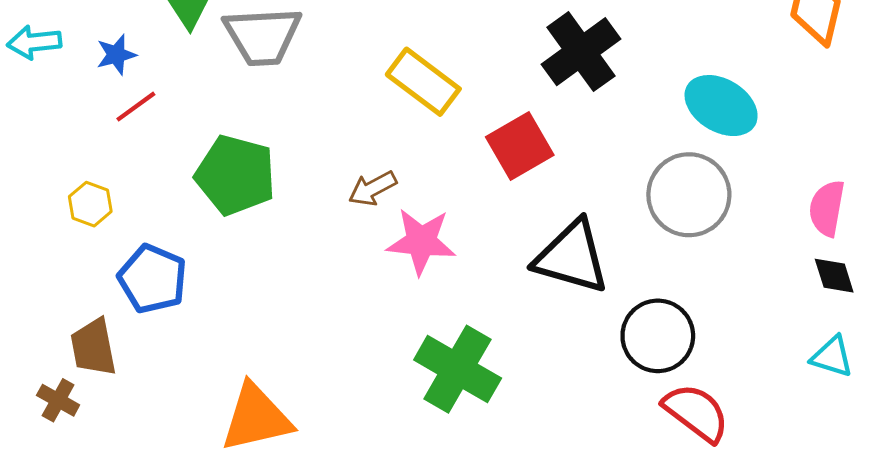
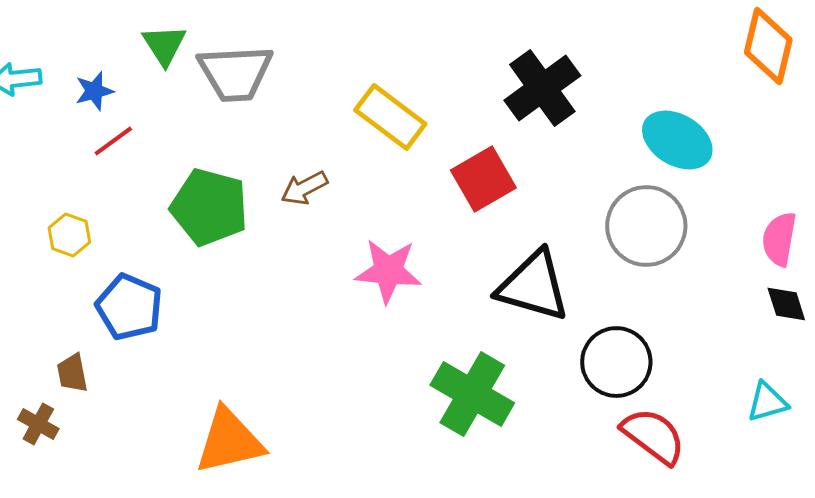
brown arrow: (372, 189) -> (304, 188), moved
brown trapezoid: (93, 347) -> (72, 373), size x0.7
cyan triangle: (832, 357) -> (767, 402), moved, turned -33
green cross: (458, 369) -> (472, 394), moved

